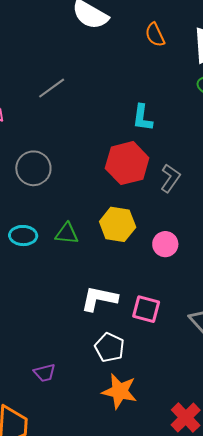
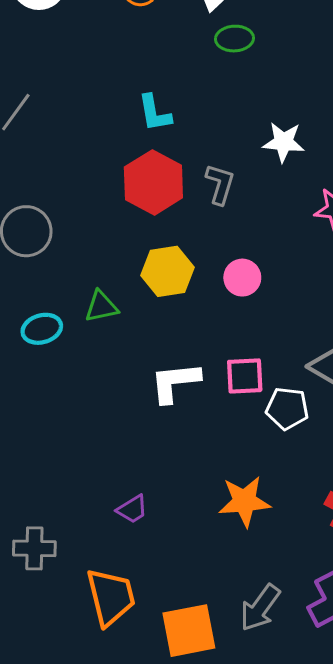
white pentagon: (110, 347) -> (287, 408), moved

